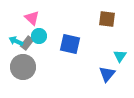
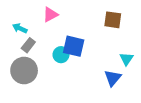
pink triangle: (32, 18) -> (50, 15), moved, turned 49
cyan circle: (39, 36) -> (61, 55), moved
cyan arrow: (16, 41) -> (20, 28), moved

